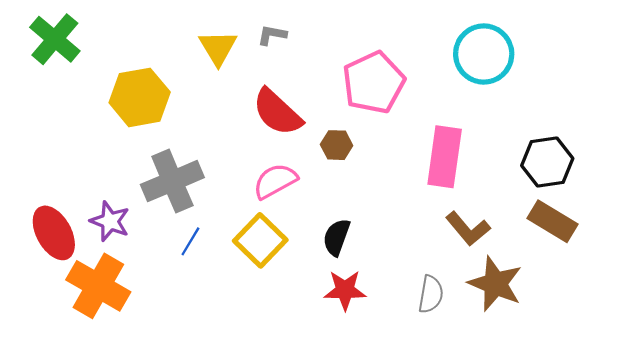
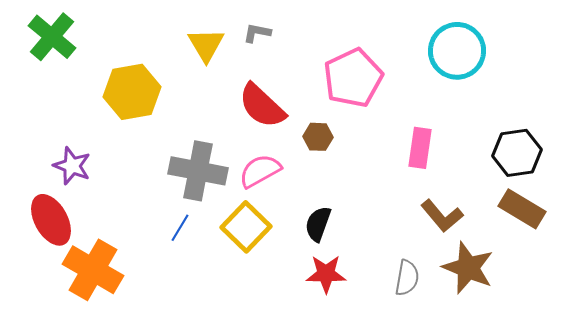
pink rectangle: (445, 157) -> (420, 148), size x0.7
gray cross: (172, 181) -> (198, 171), moved, turned 34
purple star: (110, 221) -> (72, 166), moved

